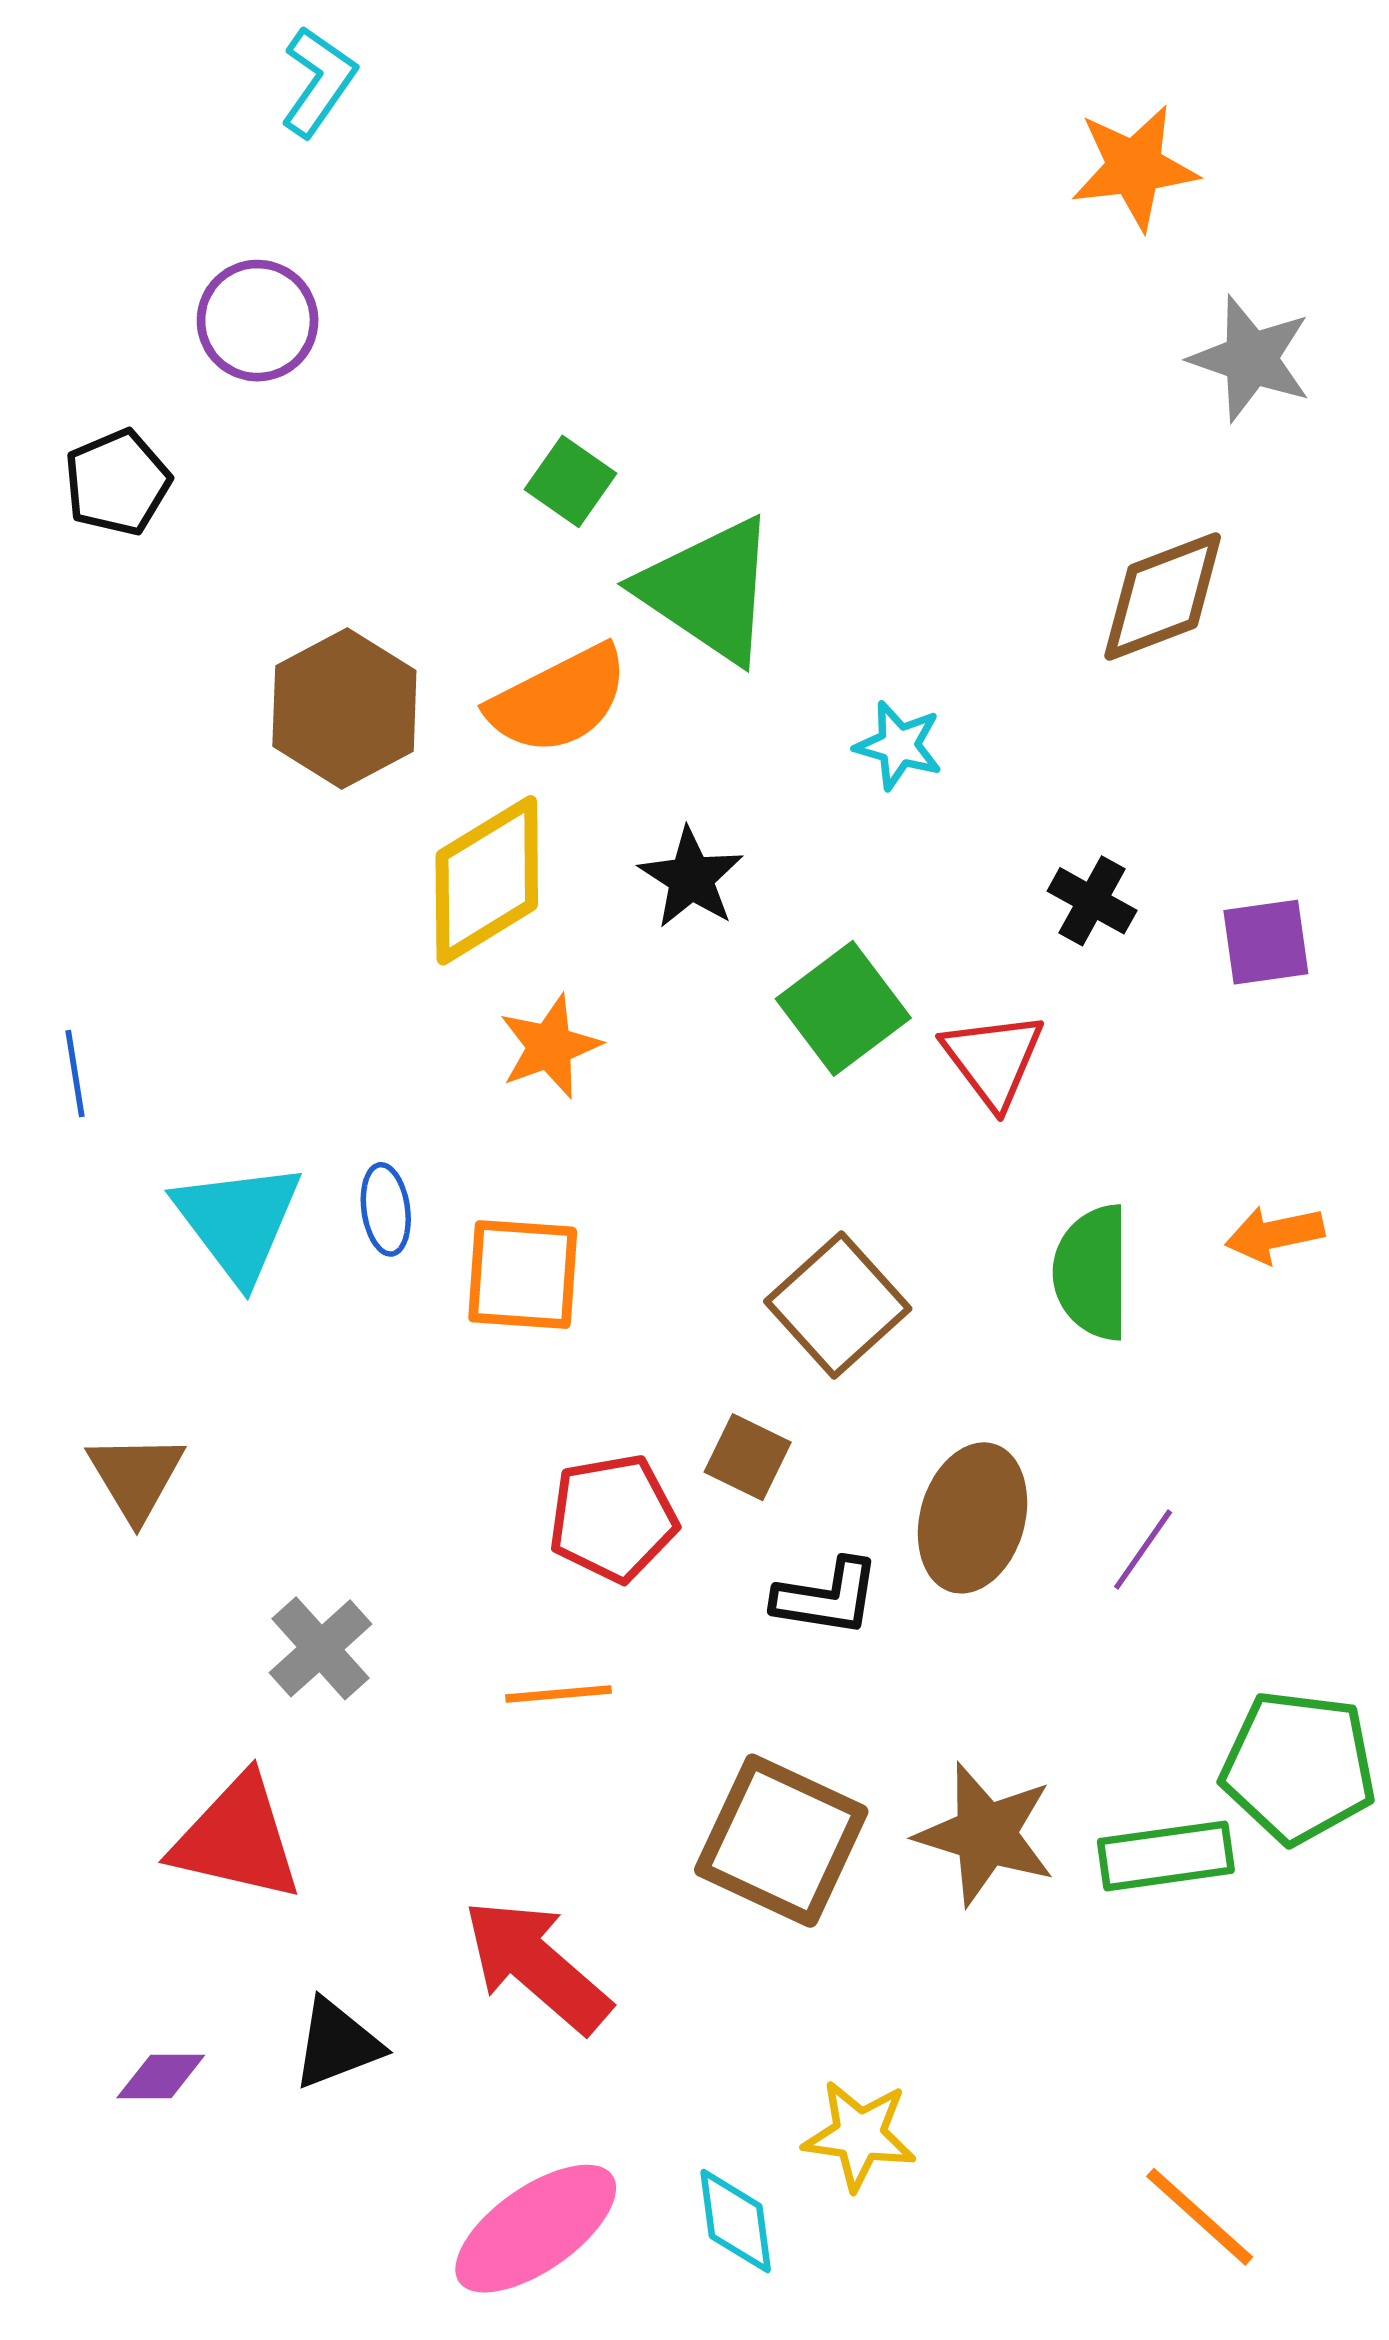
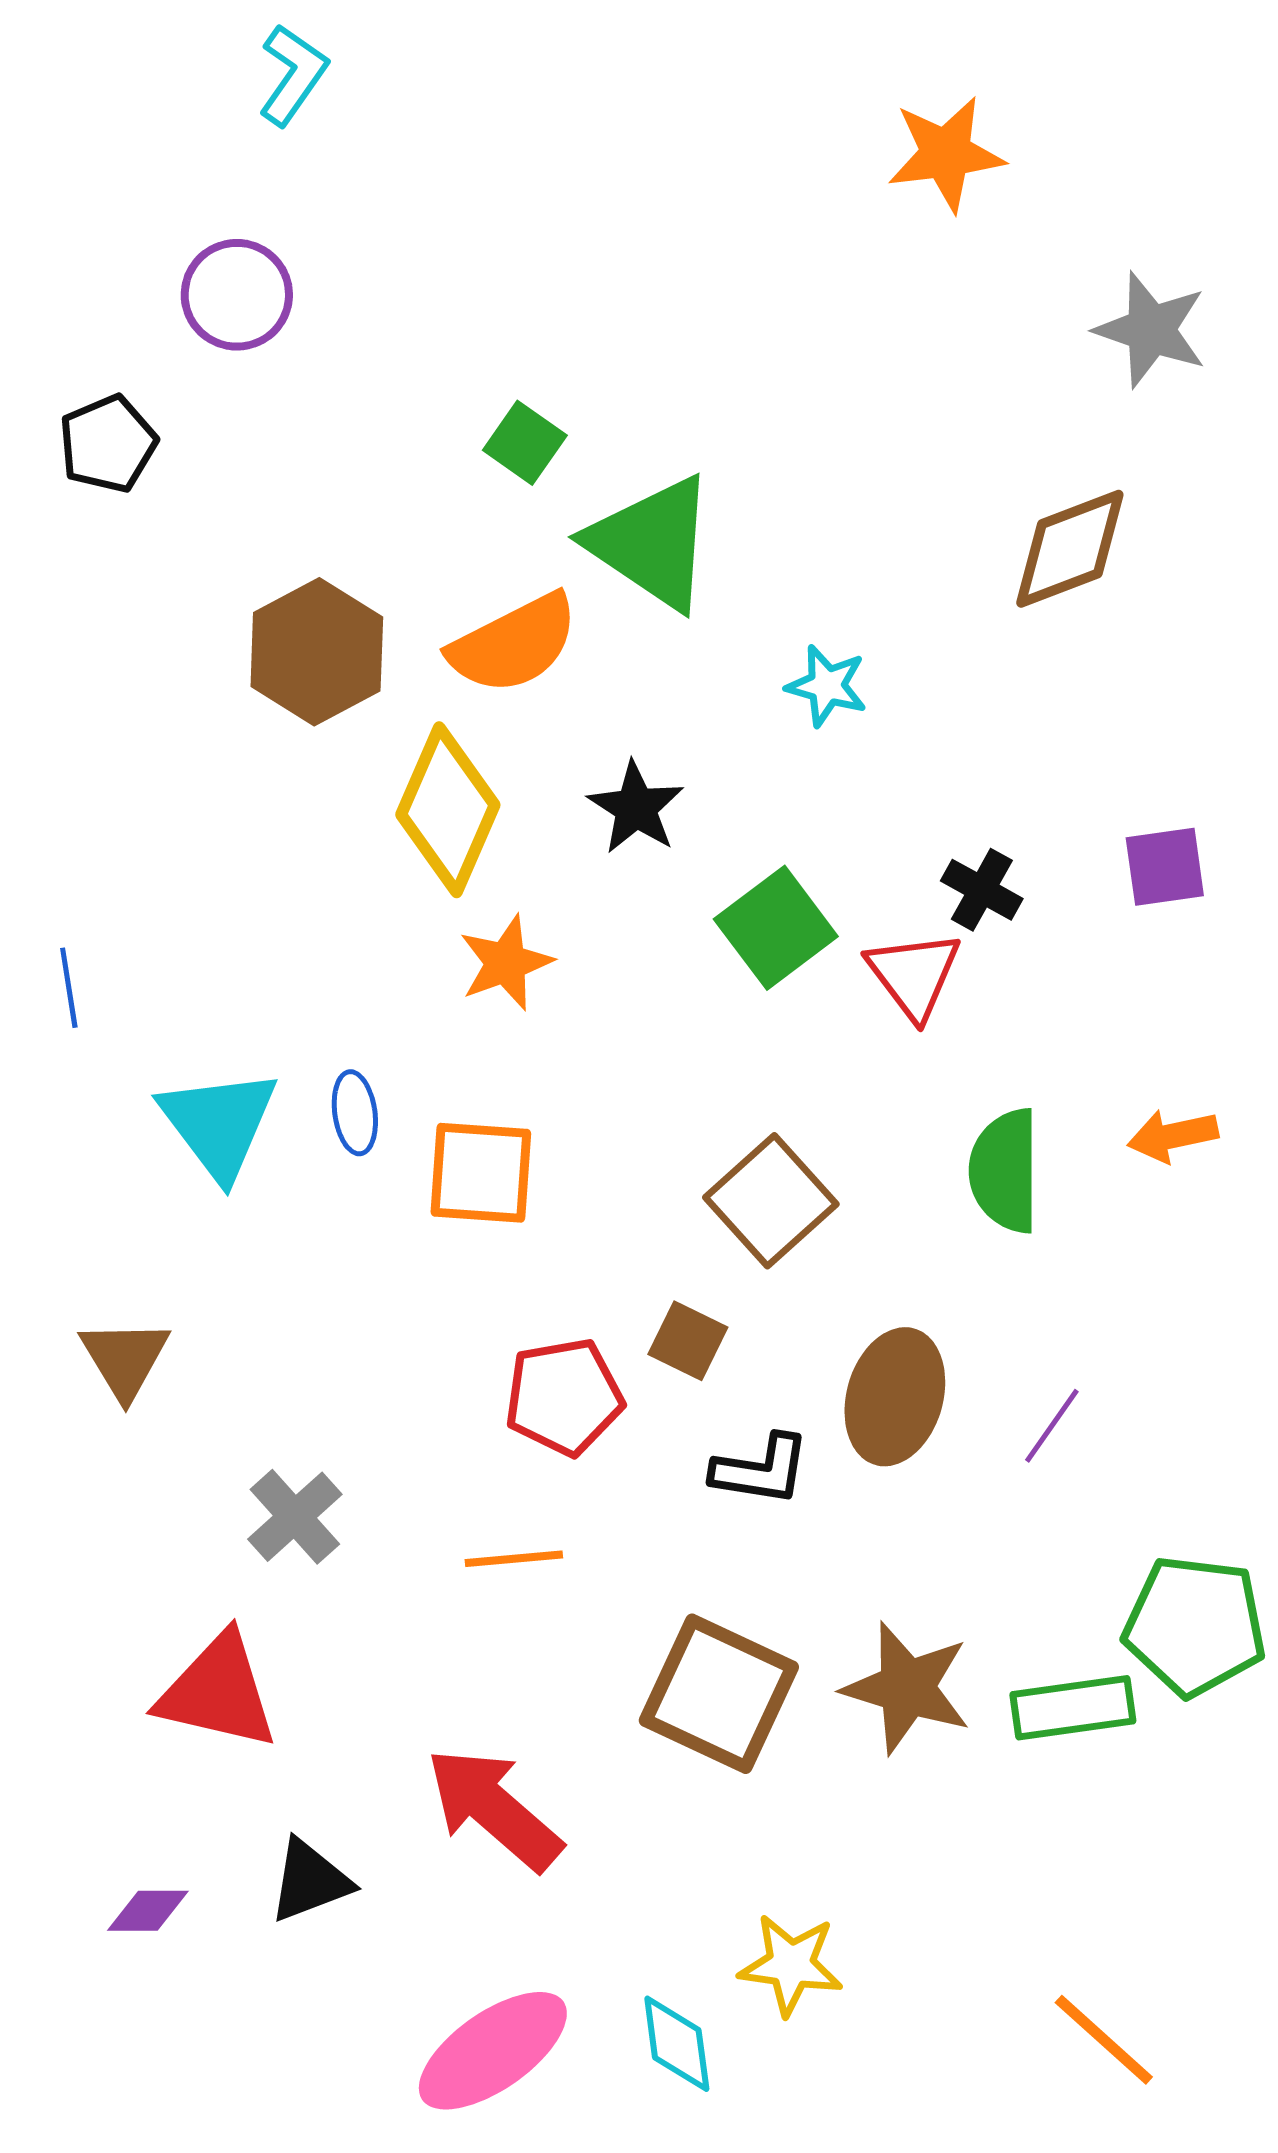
orange star: (1134, 167) -> (946, 154), moved
yellow diamond: (487, 880) -> (448, 810), turned -35
black cross: (1092, 901) -> (982, 890), moved

